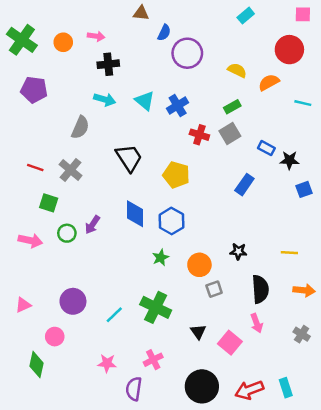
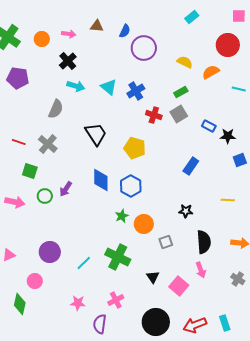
brown triangle: (141, 13) -> (97, 26), moved
black cross: (108, 64) -> (68, 61), moved, turned -36
blue rectangle: (244, 185) -> (191, 166), moved
yellow line: (289, 253) -> (228, 200), moved
orange circle: (199, 265) -> (144, 224), moved

